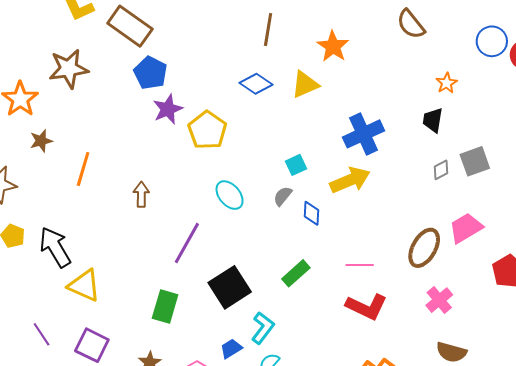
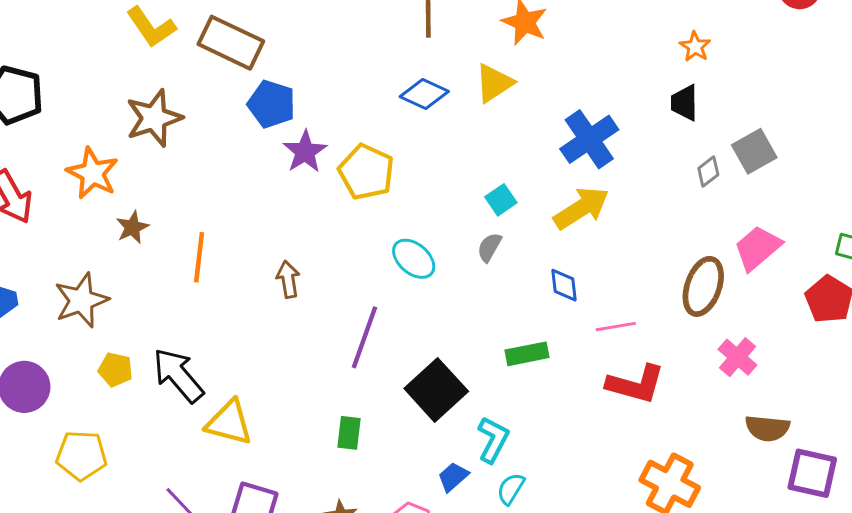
blue diamond: (311, 213) -> (564, 285), moved
green rectangle: (296, 273) -> (527, 354), turned 40
green rectangle: (165, 307) -> (349, 433), size x0.7

